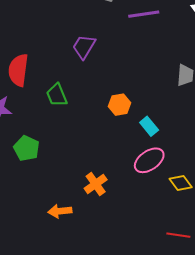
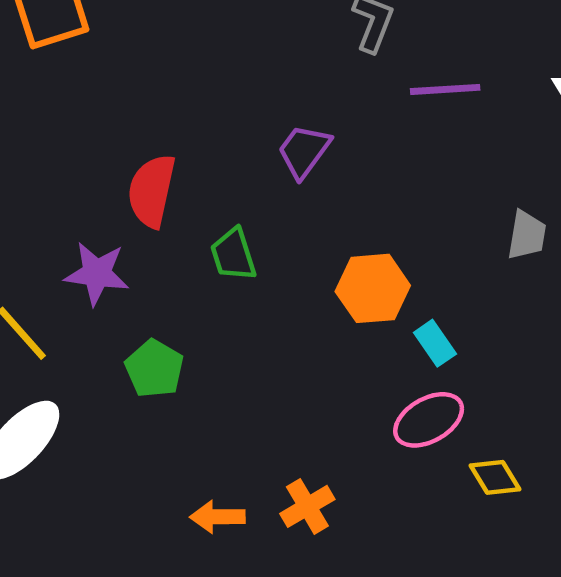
orange hexagon: (120, 105) -> (373, 288), size x1.4
orange cross: (96, 184) -> (307, 506), moved

